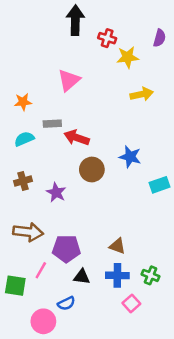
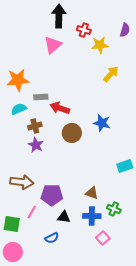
pink triangle: (69, 80) -> (53, 45), moved
yellow arrow: (142, 94) -> (111, 74), turned -36
orange star: (23, 102) -> (18, 80), size x1.6
brown cross: (23, 181) -> (35, 126), moved
cyan rectangle: (159, 185) -> (125, 166), moved
purple star: (56, 192) -> (36, 145), moved
green cross: (151, 275) -> (114, 209), moved
pink circle: (43, 321) -> (13, 252), moved

